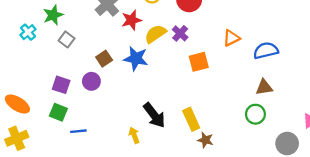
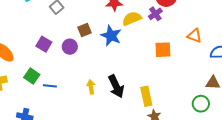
purple cross: (180, 33) -> (155, 14), moved
orange triangle: (231, 38) -> (194, 36), turned 35
green square: (58, 112) -> (32, 76), moved
yellow arrow: (134, 135) -> (91, 87), moved

